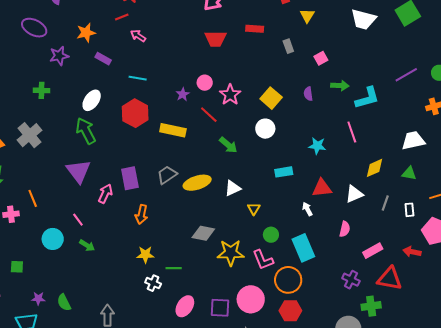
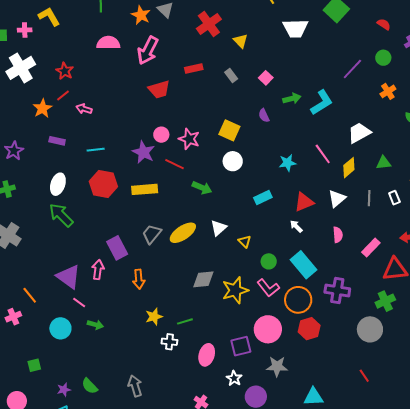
orange star: (86, 33) -> (42, 108), moved
purple star: (183, 94) -> (144, 152), size x1.6
pink line: (352, 132) -> (323, 154), moved
white trapezoid: (413, 141) -> (359, 133), moved
purple triangle: (78, 171) -> (69, 277), moved
purple cross: (351, 280) -> (337, 290), moved, size x1.4

